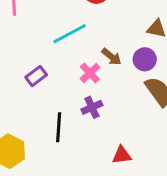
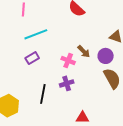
cyan line: (70, 34) -> (36, 34), moved
pink cross: (90, 73) -> (68, 60), turned -32

